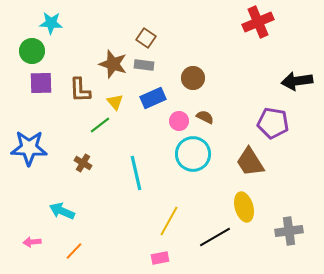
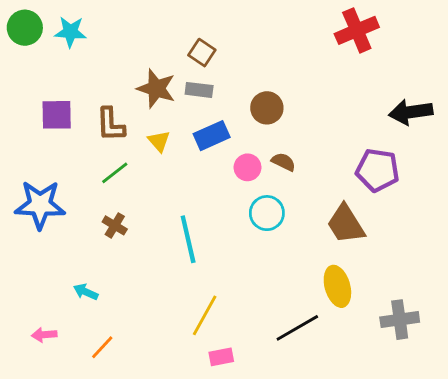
green circle: (32, 51) -> (25, 28), moved
green line: (100, 125) -> (115, 173), moved
cyan circle: (193, 154) -> (267, 213), size x0.7
cyan arrow: (62, 211) -> (86, 292), size x0.7
yellow line: (169, 221) -> (205, 315), moved

